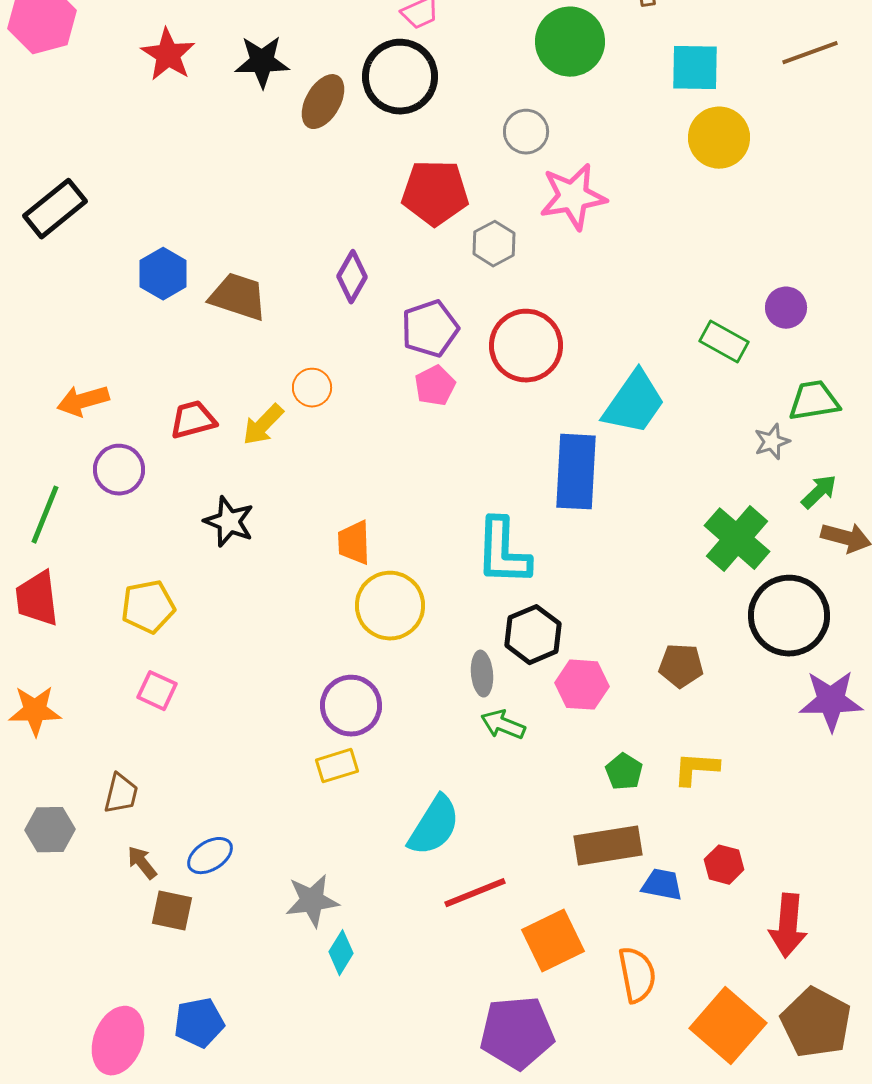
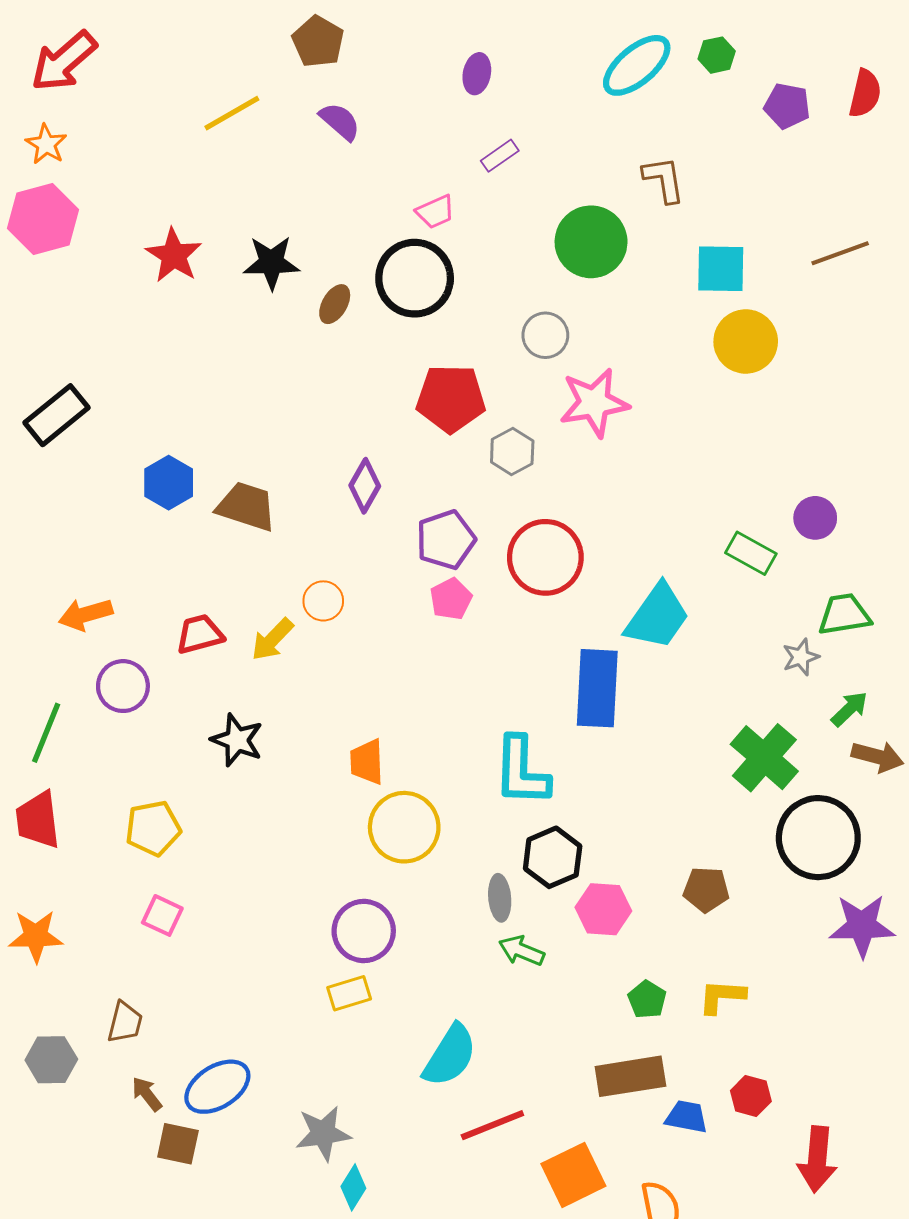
brown ellipse: (323, 102) -> (335, 304), size x0.7
blue ellipse: (210, 856) -> (217, 1087), size x1.4

